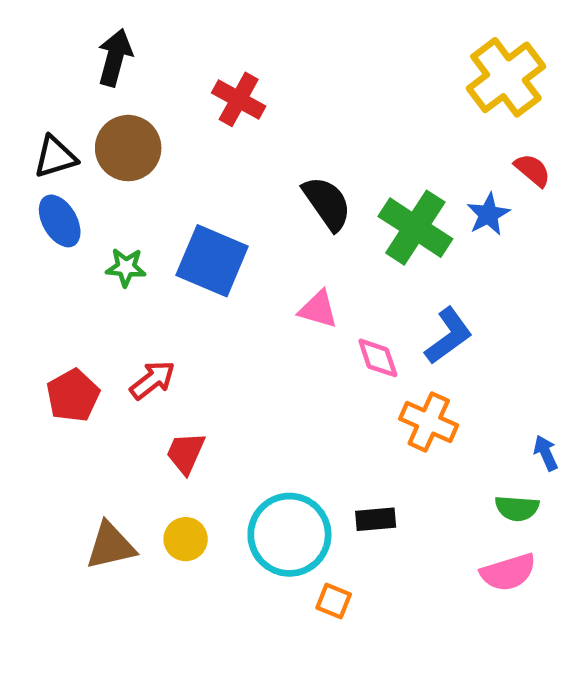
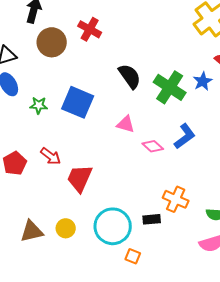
brown circle: (128, 148) -> (52, 42), moved
pink diamond: (378, 358) -> (153, 146), turned -30
red arrow: (152, 380) -> (51, 156), turned 75
orange cross: (429, 422) -> (176, 199), moved
red trapezoid: (186, 453) -> (80, 178), moved, size x1.4

